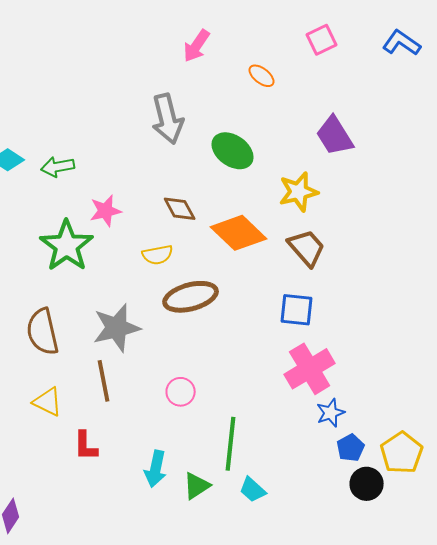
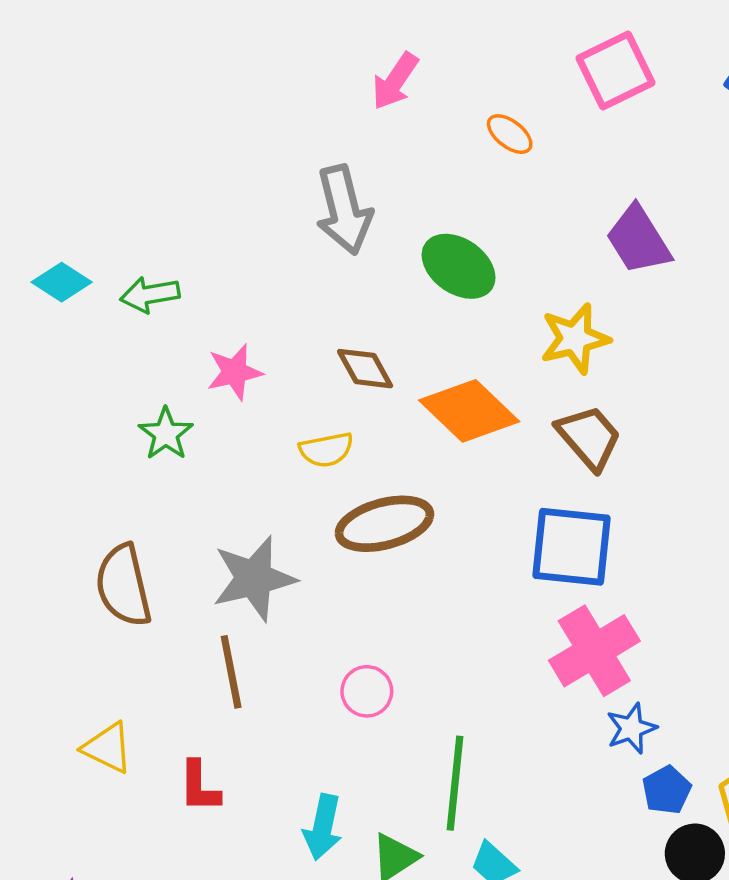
pink square: (322, 40) -> (615, 71), size x1.4
green star: (67, 246) -> (166, 434), size x0.6
blue square: (297, 310) -> (571, 547), size x1.4
yellow triangle: (48, 402) -> (108, 748), moved

